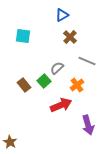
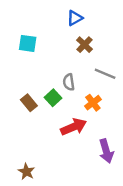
gray semicircle: (57, 68) -> (69, 82), turned -56
brown star: (10, 142) -> (26, 172), moved

